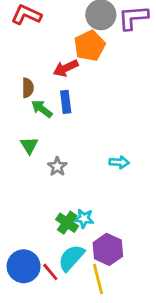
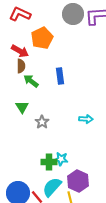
orange pentagon: (90, 46) -> (42, 38), moved
red arrow: (66, 68) -> (20, 51), moved, turned -126
blue rectangle: (66, 102) -> (60, 76), moved
green cross: (67, 223) -> (49, 162), turned -35

